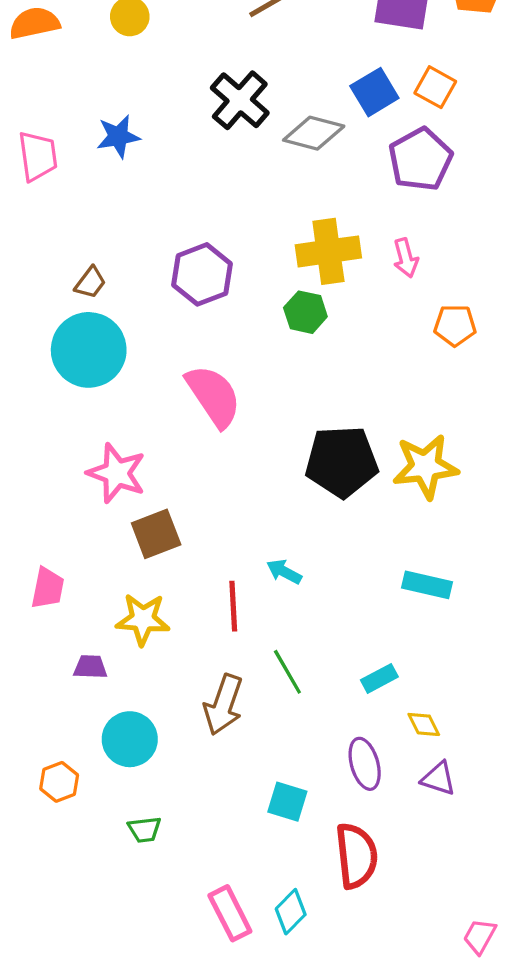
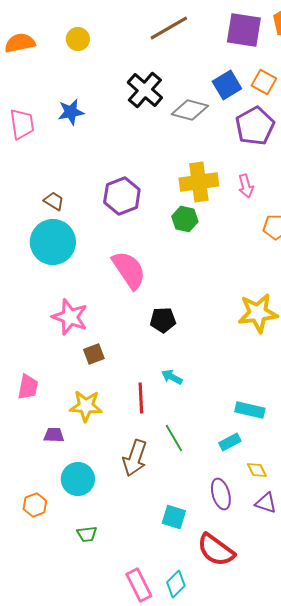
brown trapezoid: (90, 283) -> (54, 201), turned -95
black pentagon: (342, 462) -> (163, 320), moved, size x0.6
brown square: (156, 534) -> (94, 354), size x0.7
cyan rectangle: (427, 585) -> (250, 410), moved
red semicircle: (356, 856) -> (216, 550), turned 132

